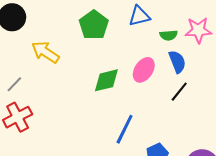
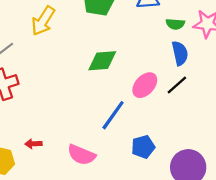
yellow arrow: (45, 52) -> (43, 21), turned -100
pink ellipse: (144, 70) -> (145, 85), moved

